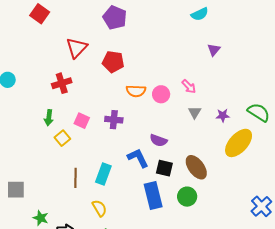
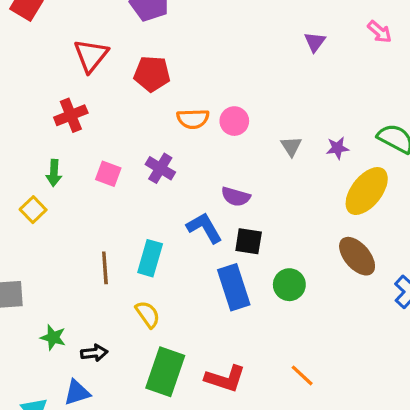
pink arrow: (189, 86) -> (380, 32), moved
purple cross: (114, 120) -> (160, 168), turned 30
yellow square: (62, 138) -> (33, 210), moved
brown ellipse: (196, 167) -> (357, 256), moved

